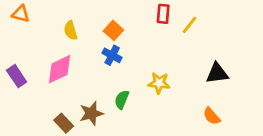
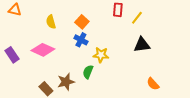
pink diamond: (59, 69) -> (43, 50), turned 50
black triangle: (217, 73) -> (142, 45), moved
yellow star: (159, 83) -> (101, 55), moved

